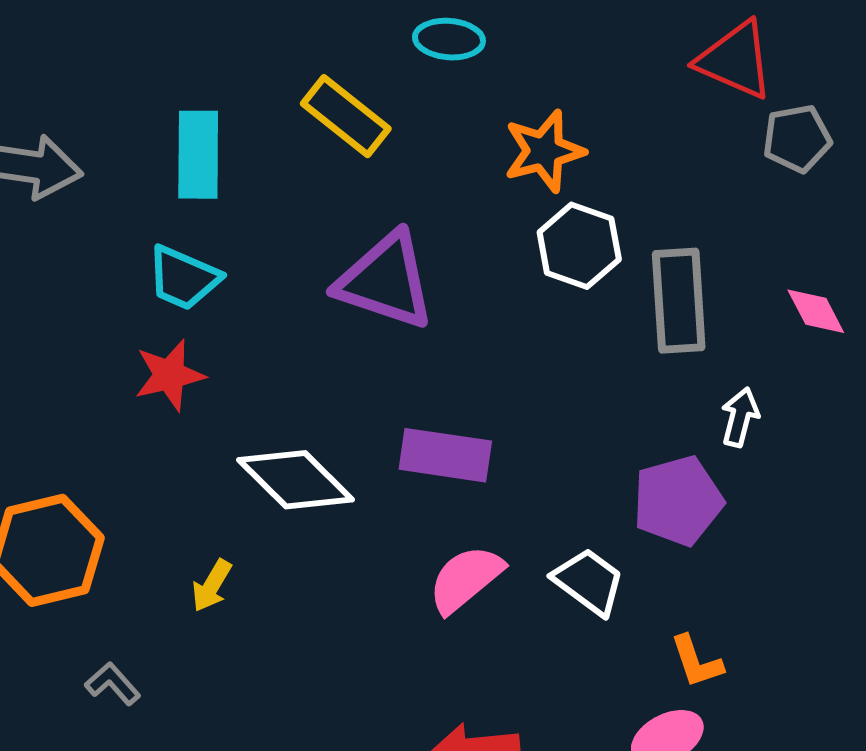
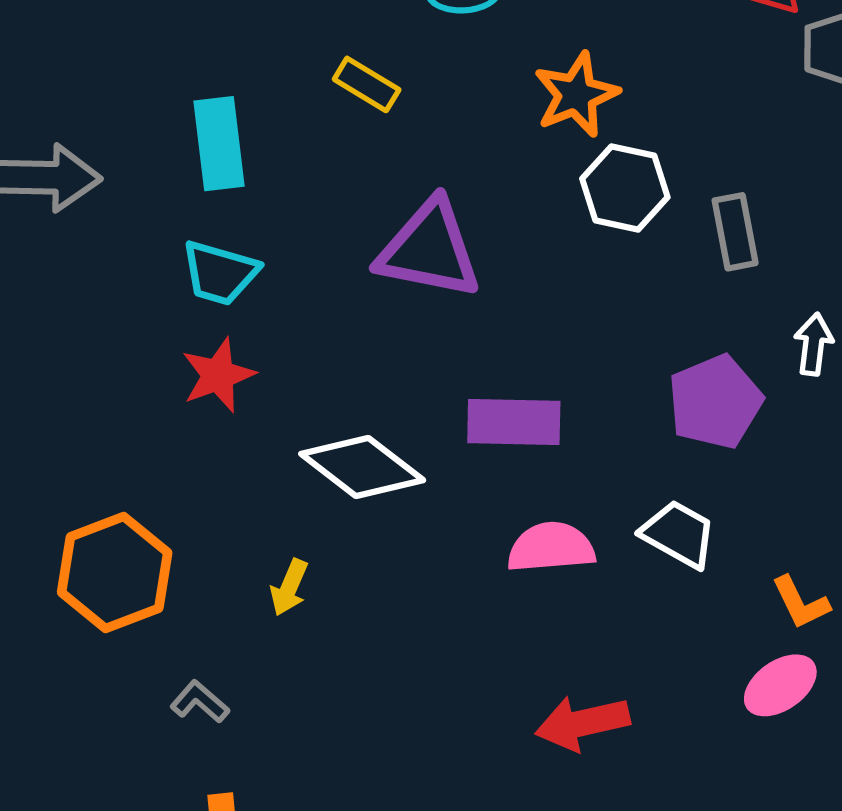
yellow rectangle: (346, 116) -> (367, 84), size x0.7
gray rectangle: (679, 301) -> (735, 232), size x0.7
purple pentagon: (678, 501) -> (715, 402), moved
pink semicircle: (466, 579) -> (551, 547), turned 42

